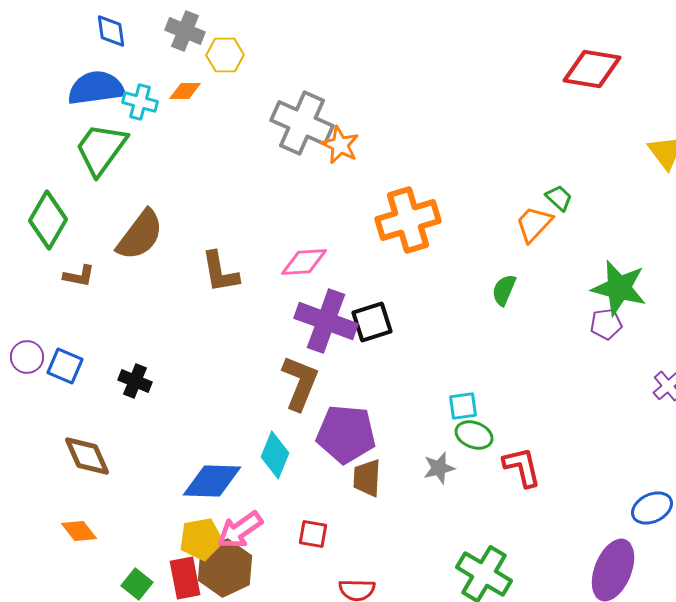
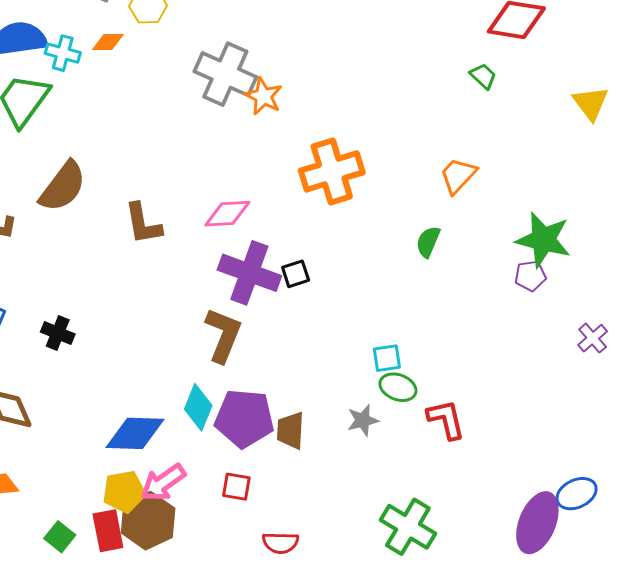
green trapezoid: (559, 198) -> (483, 76), moved
black square: (372, 322) -> (296, 274), size x0.7
purple pentagon: (346, 434) -> (244, 418), moved
blue ellipse: (652, 508) -> (577, 494), moved

